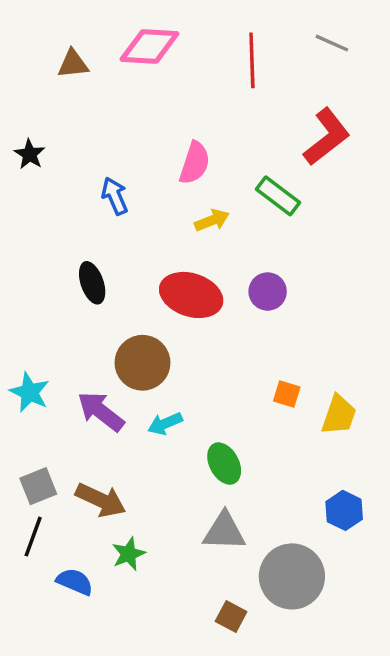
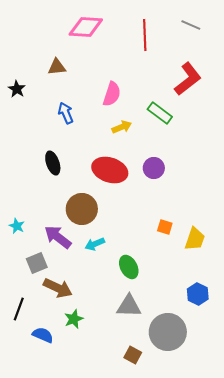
brown triangle: (73, 64) -> (57, 67), moved
cyan star: (30, 392) -> (17, 226), size x0.7
gray square: (38, 486) -> (37, 263), moved

